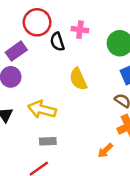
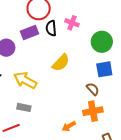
purple rectangle: (16, 51) -> (29, 32), moved
yellow semicircle: (78, 79) -> (61, 63), turned -126

